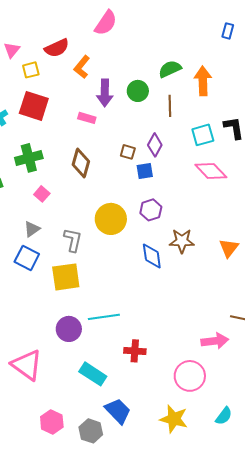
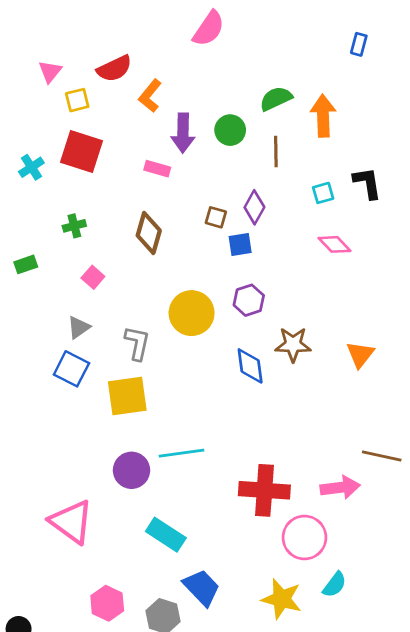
pink semicircle: (106, 23) -> (209, 29), moved
cyan square: (203, 135) -> (323, 193), size x0.7
green cross: (29, 158) -> (74, 226), size x0.6
pink diamond: (211, 171) -> (334, 244), size x0.7
red cross: (135, 351) -> (264, 490), moved, size x1.6
cyan semicircle: (224, 416) -> (334, 585), moved

